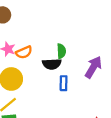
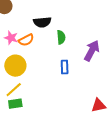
black semicircle: (52, 64) -> (42, 22), moved

